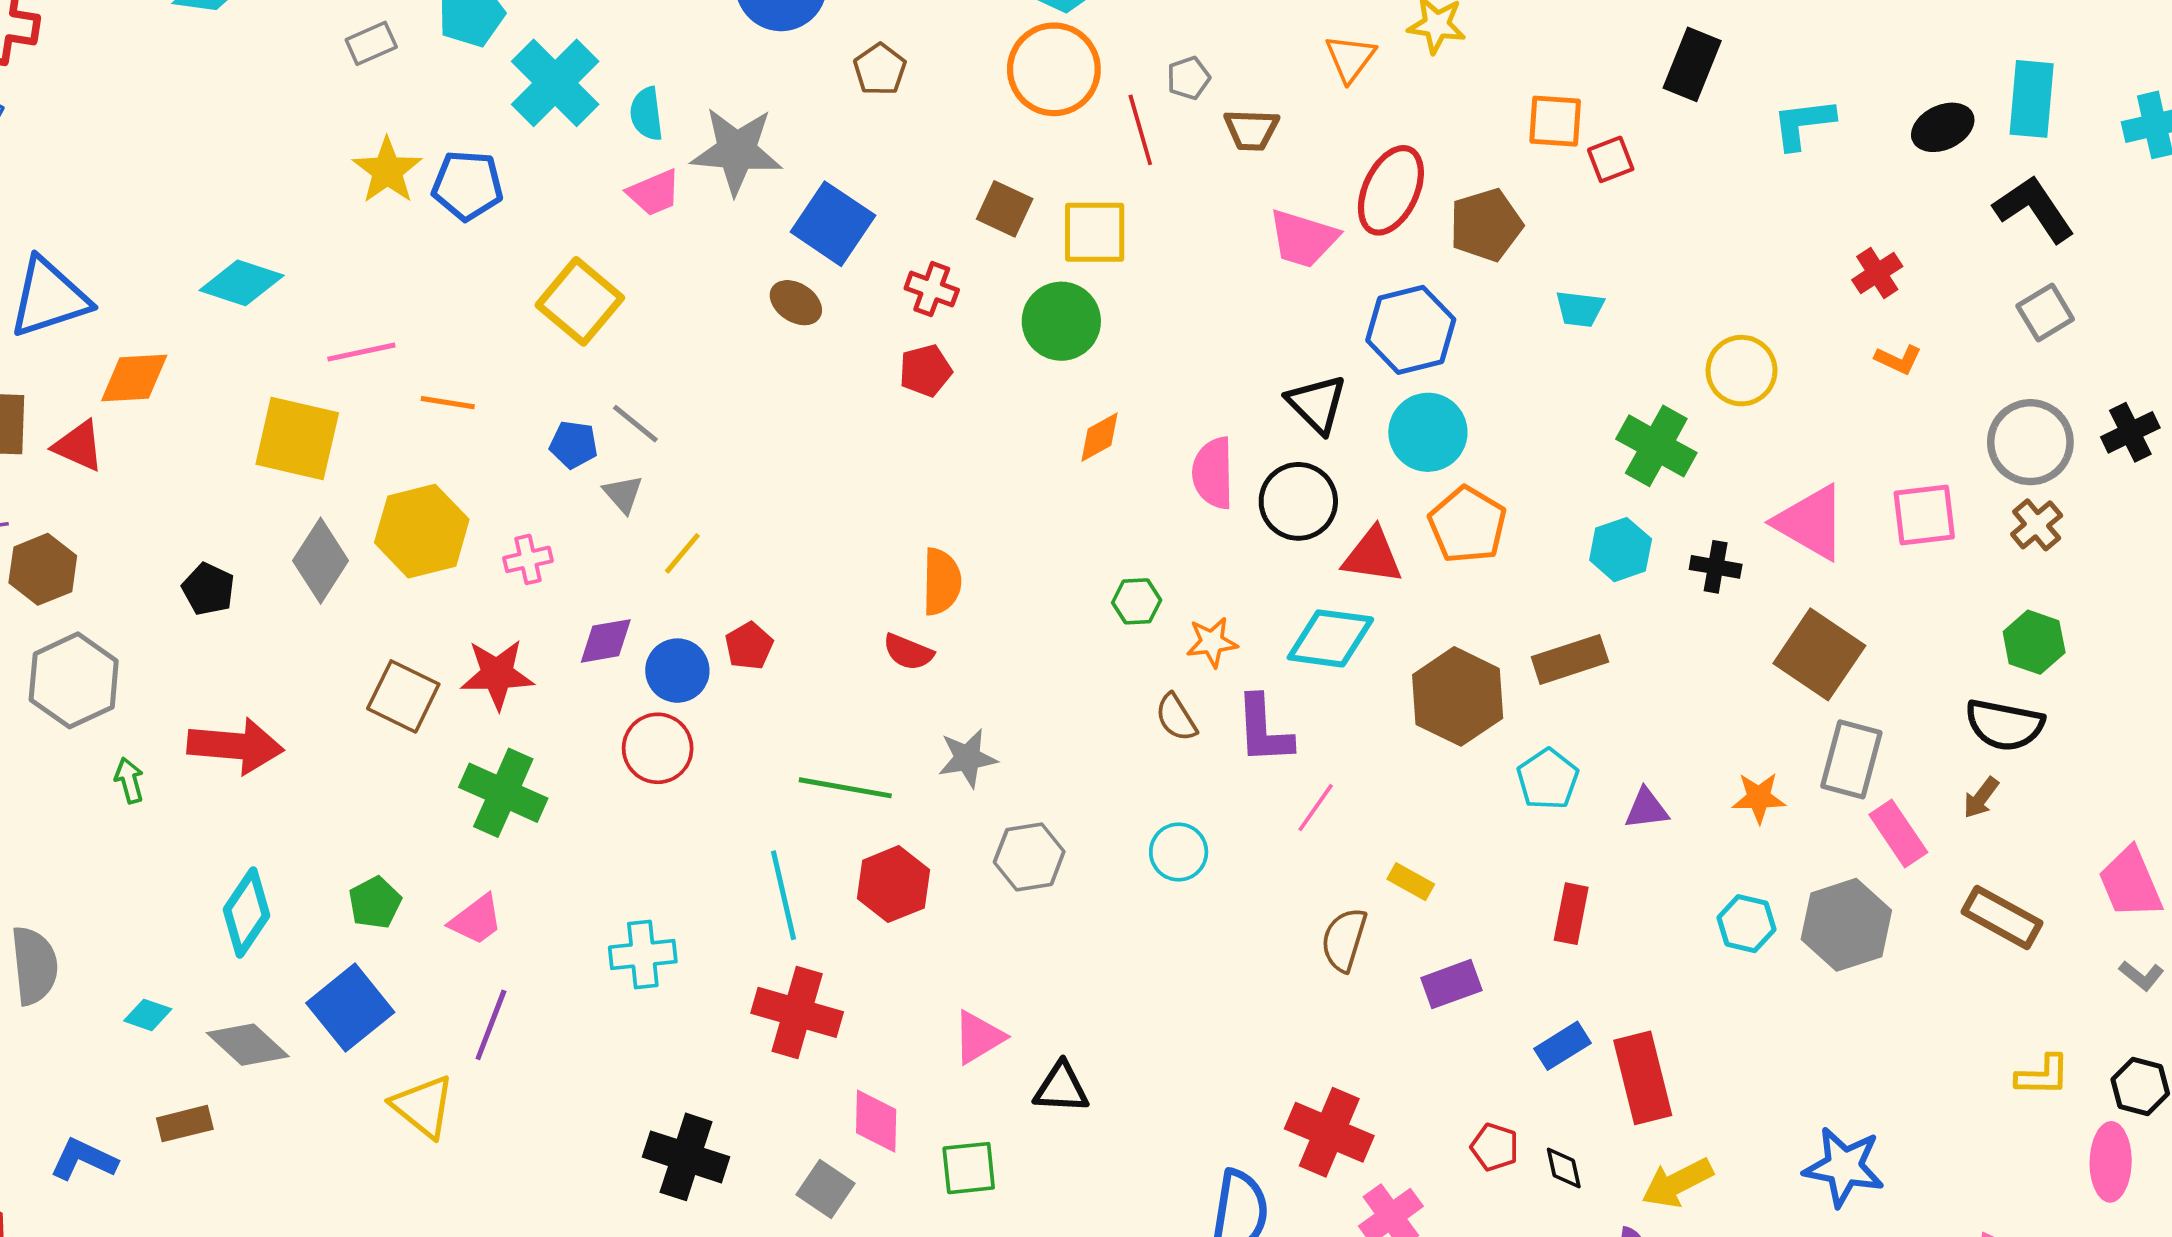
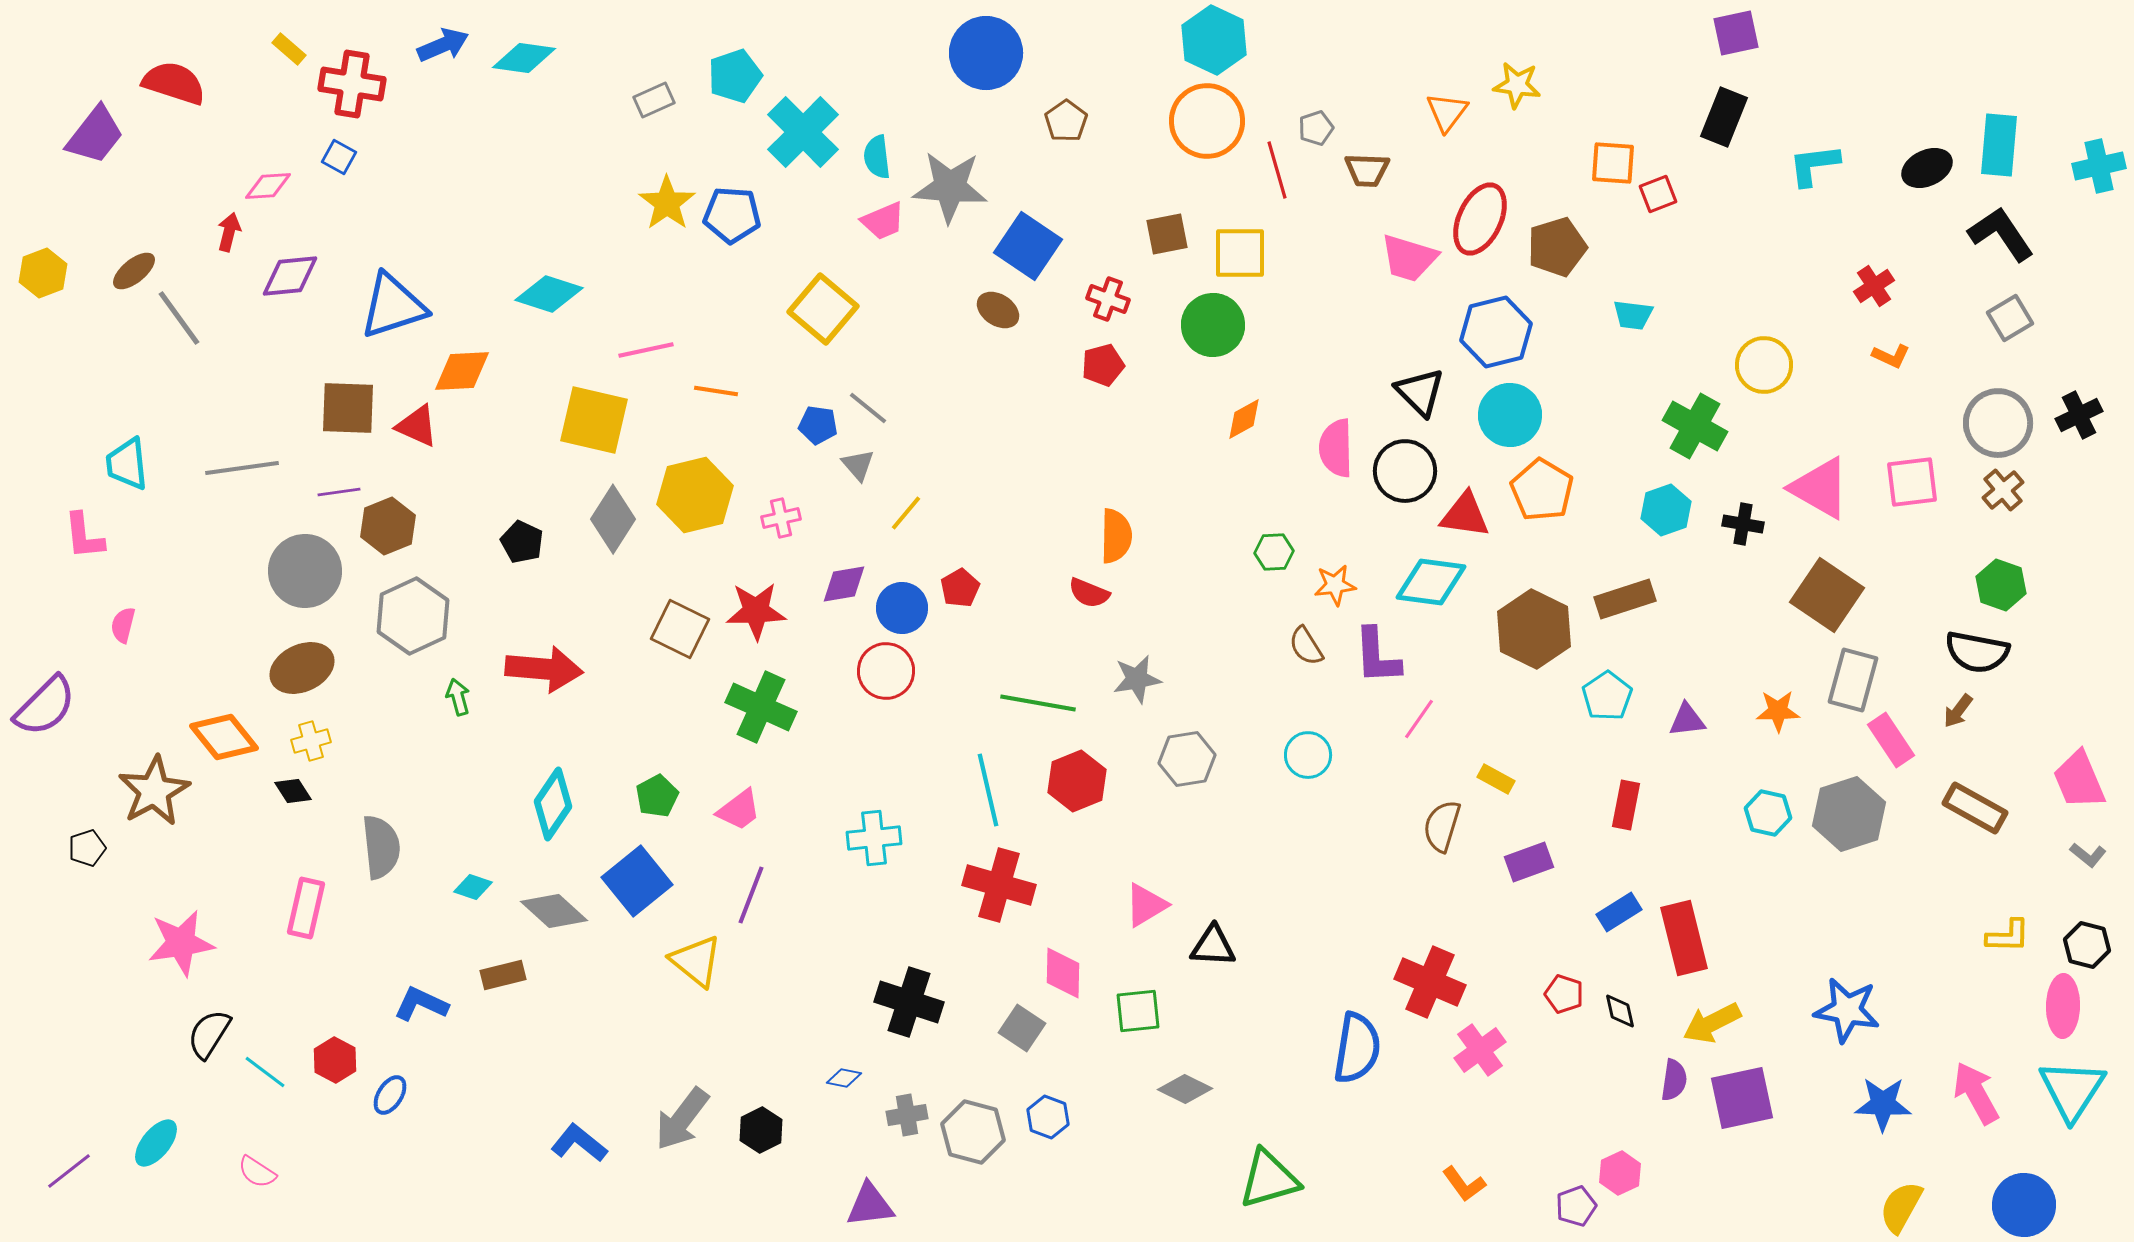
brown square: (1005, 209) -> (1167, 234), turned -36

